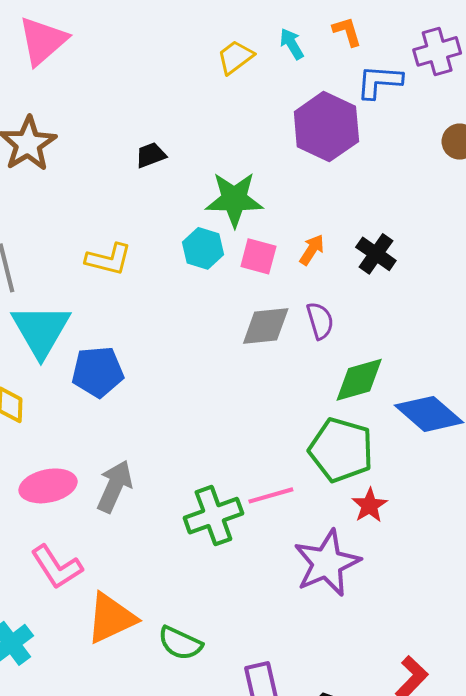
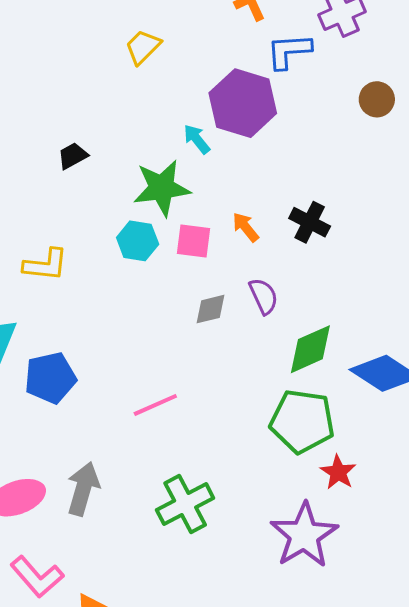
cyan arrow: (292, 44) -> (197, 139), moved
orange arrow: (312, 250) -> (246, 227), turned -64
gray diamond: (266, 326) -> (210, 309), size x0.7
pink line: (271, 495) -> (155, 405), moved

